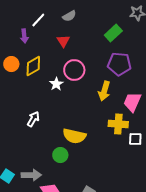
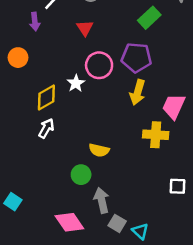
purple pentagon: (119, 64) -> (136, 58), moved
yellow diamond: (33, 66) -> (46, 97), moved
yellow semicircle: (74, 136) -> (99, 150), size x0.7
white square: (135, 139) -> (178, 186), moved
gray arrow: (31, 175) -> (102, 200), moved, turned -102

